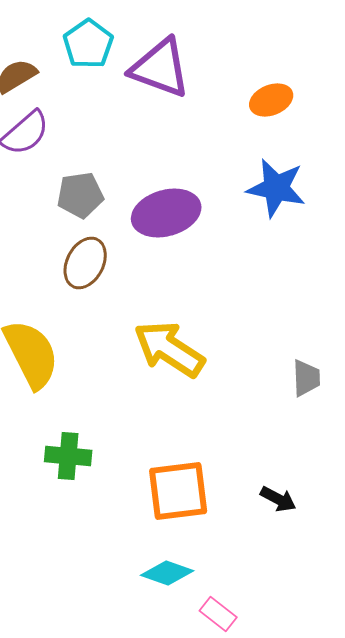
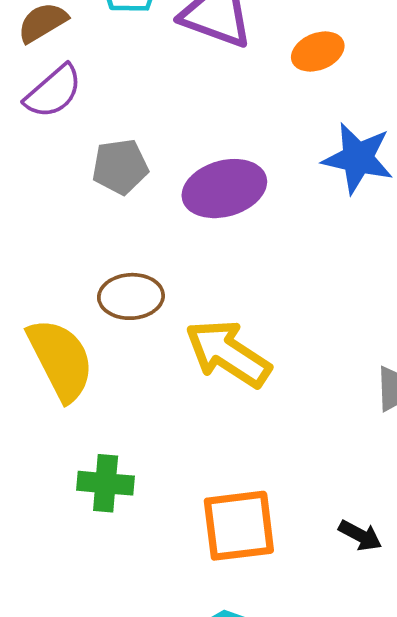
orange ellipse: (271, 100) -> (318, 52), moved
brown ellipse: (85, 263) -> (131, 296), moved, turned 60

